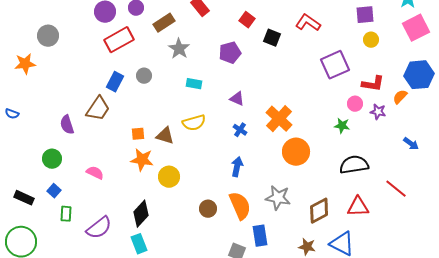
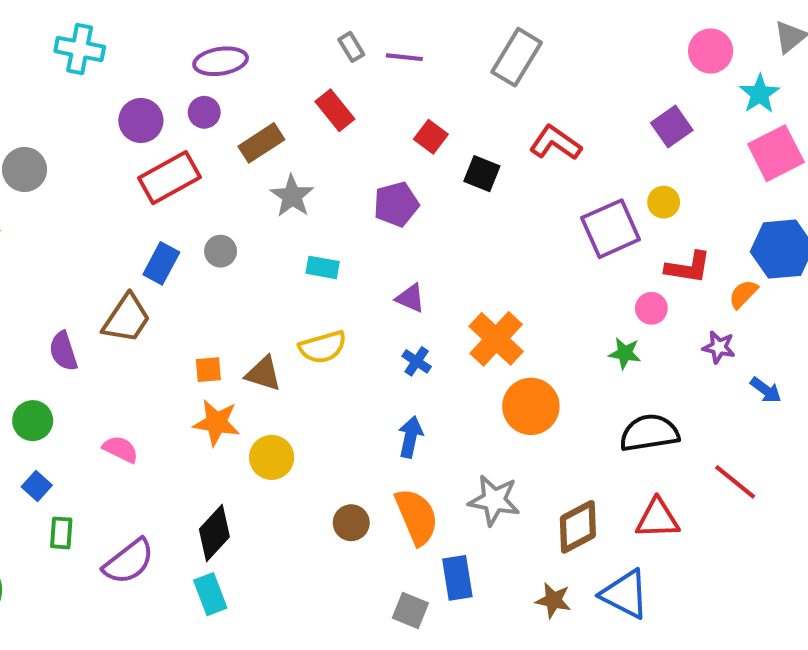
purple square: (365, 15) -> (672, 127), turned -30
yellow circle: (371, 40) -> (664, 202), moved
purple star: (378, 112) -> (719, 347), moved

